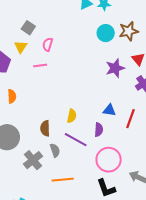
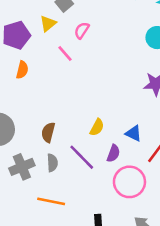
pink line: (40, 65) -> (65, 54), turned 40
orange semicircle: (12, 96) -> (22, 70), moved
yellow semicircle: (72, 116) -> (97, 127), moved
pink circle: (109, 160) -> (129, 182), moved

